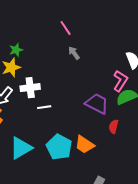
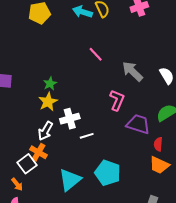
gray arrow: (74, 53) -> (133, 71), moved, size x1.6
pink L-shape: (120, 81) -> (117, 100), moved
orange trapezoid: (84, 145) -> (159, 165), moved

